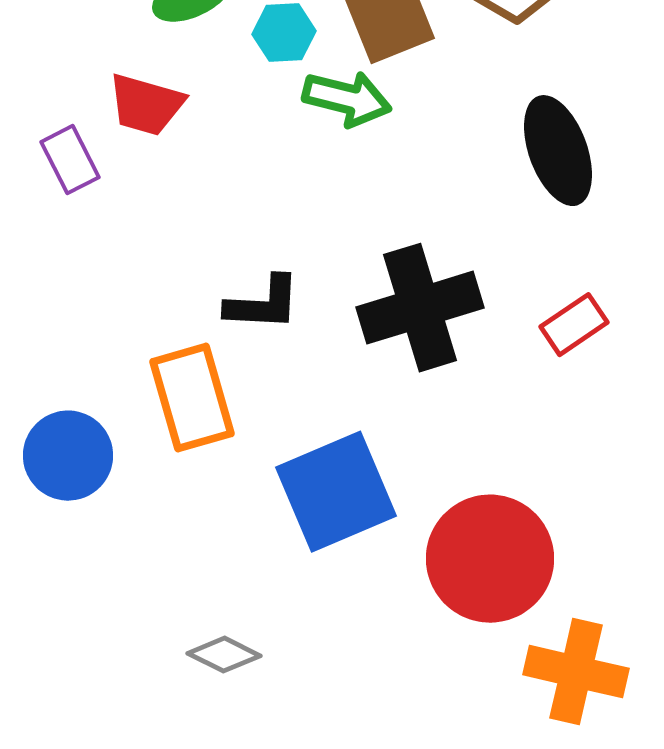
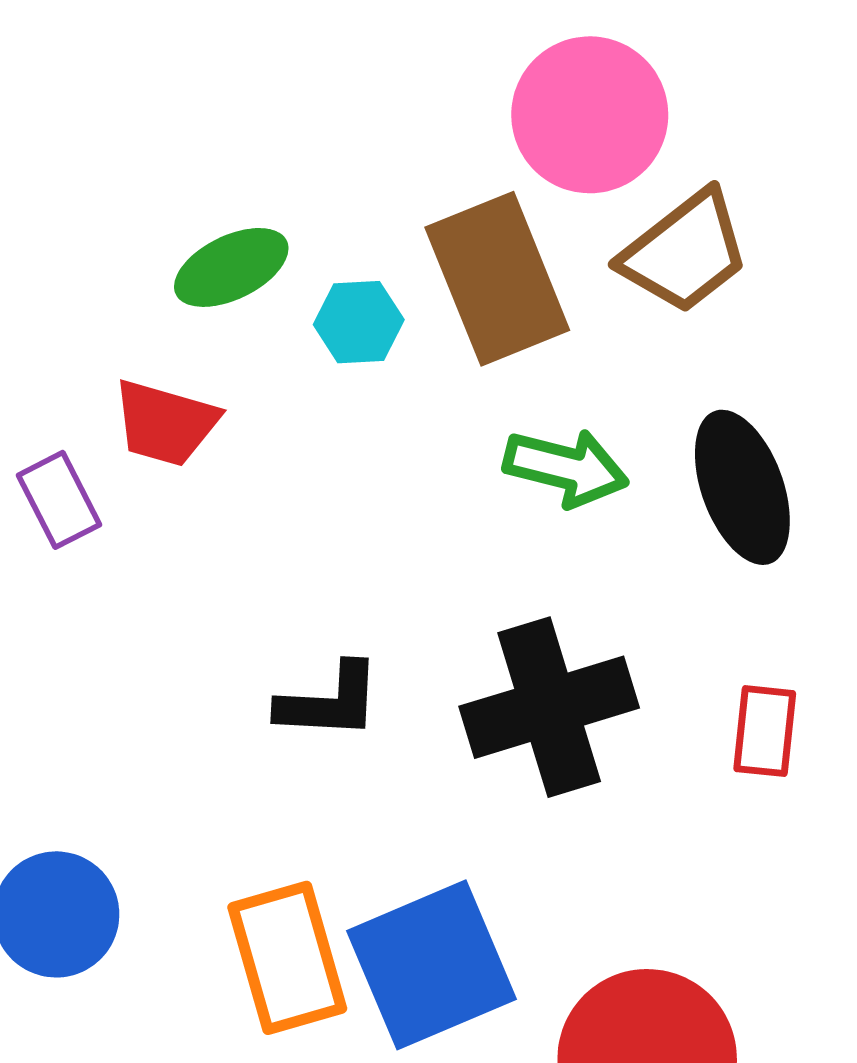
green arrow: (347, 99) -> (566, 468), moved
red rectangle: (574, 325) -> (765, 731), turned -50
orange rectangle: (192, 398) -> (287, 958), moved

